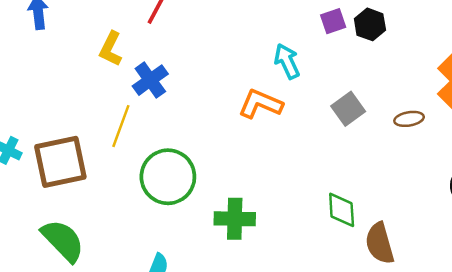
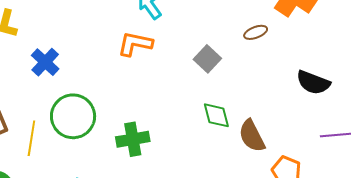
blue cross: (150, 80) -> (45, 62), moved
gray square: (348, 109) -> (207, 59), moved
yellow line: (121, 126) -> (31, 138), moved

